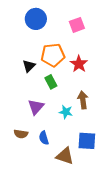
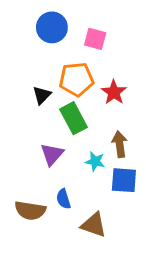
pink square: (77, 25) -> (95, 39), moved, turned 35
green rectangle: (51, 82) -> (74, 118), size x1.5
brown semicircle: (21, 134) -> (30, 210), moved, size x1.5
blue square: (87, 141) -> (124, 180), moved

